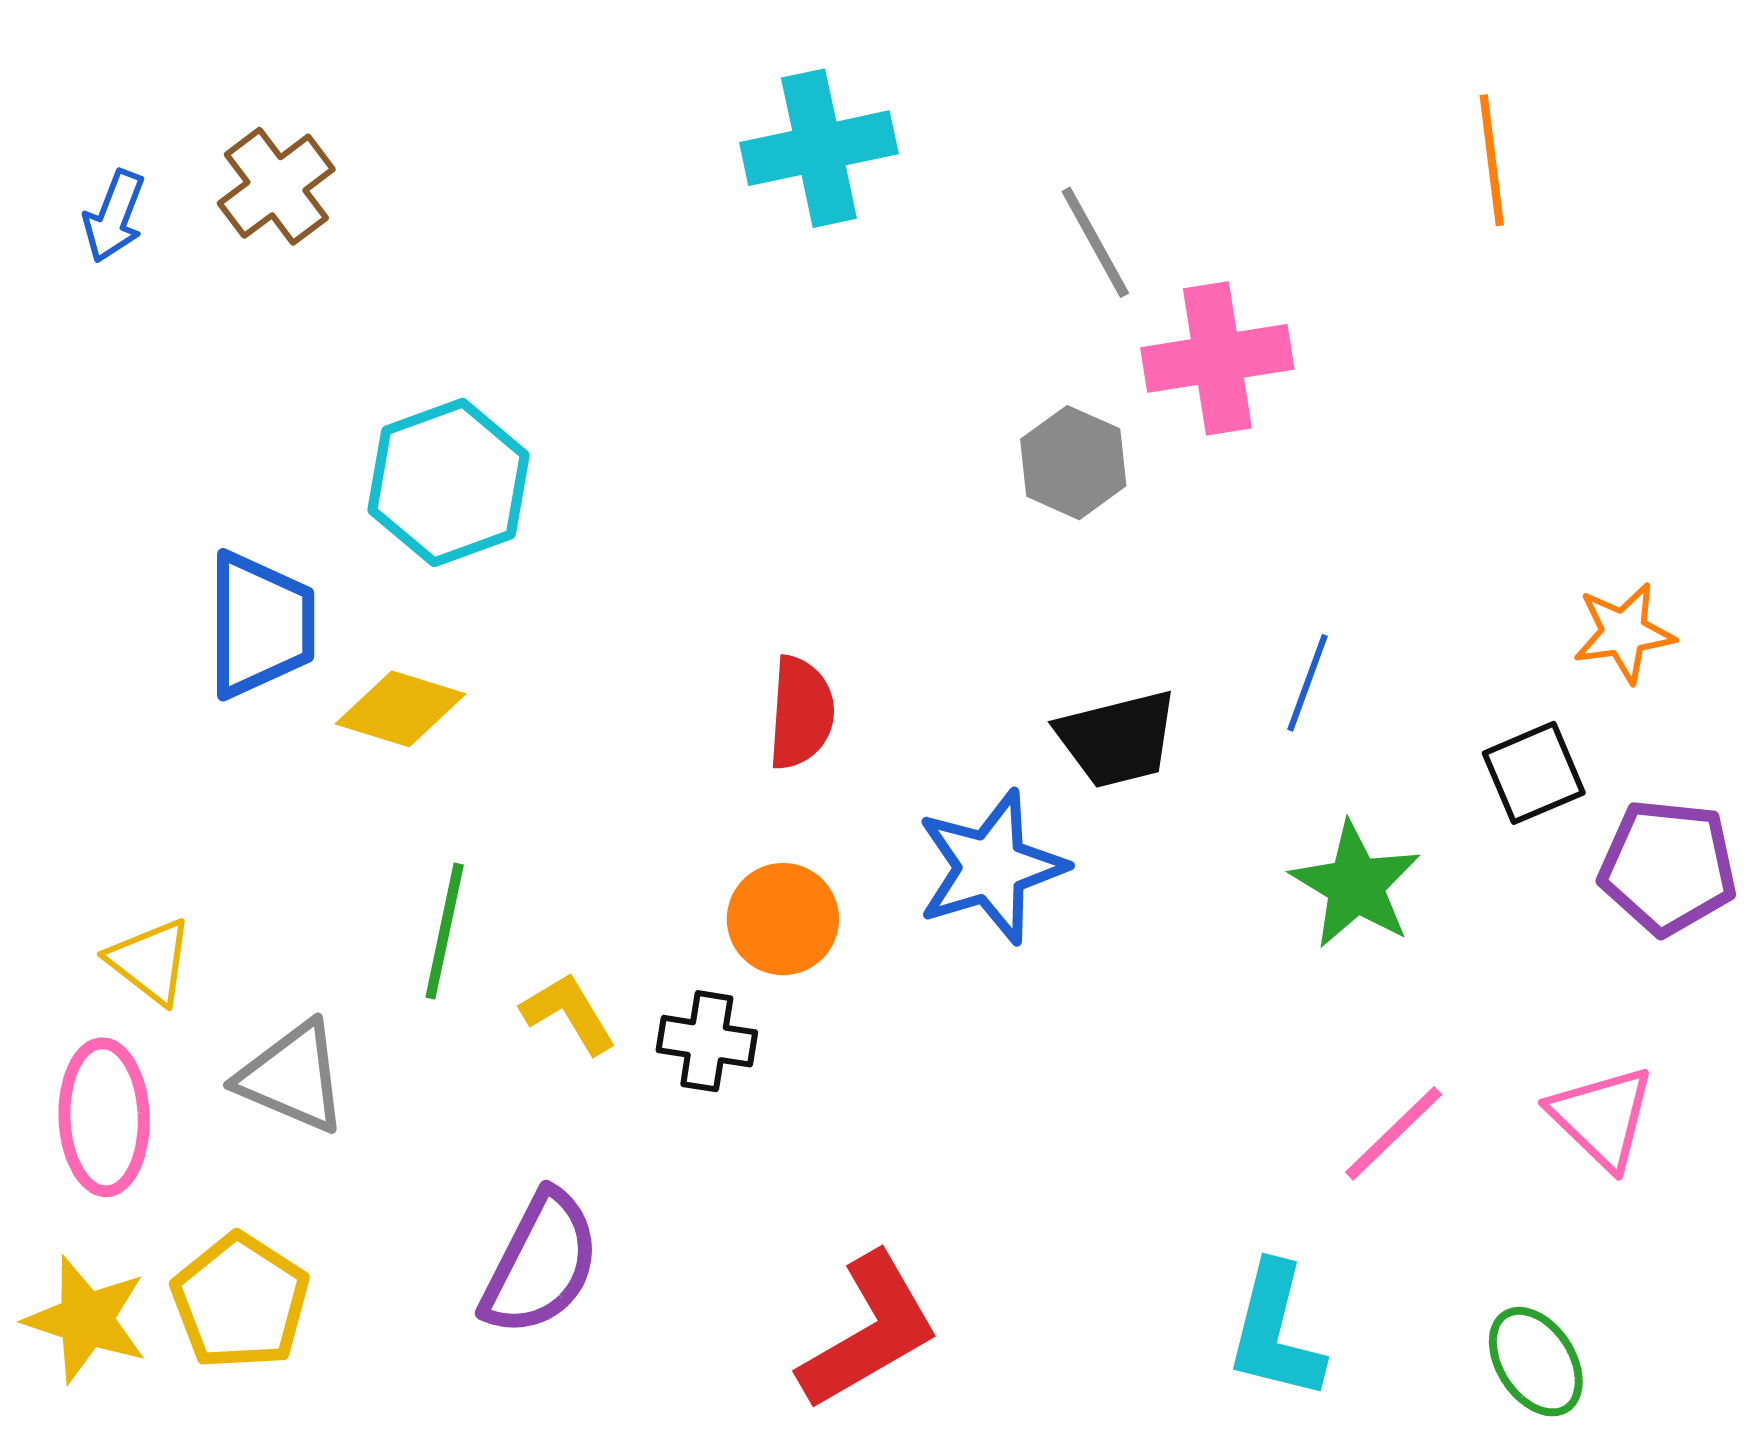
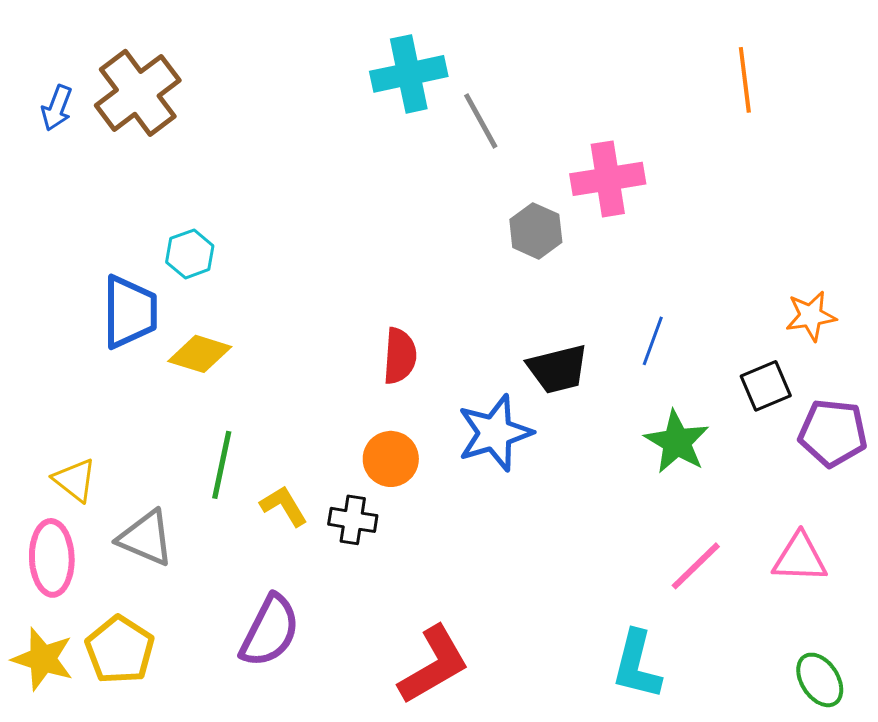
brown cross: (276, 186) -> (138, 93), size x1.5
gray line: (1095, 242) -> (481, 121), moved
cyan hexagon: (449, 483) -> (190, 254), moved, size x0.6
pink triangle: (1602, 1117) -> (800, 558), turned -42
green ellipse: (1536, 1362) -> (820, 680), moved

